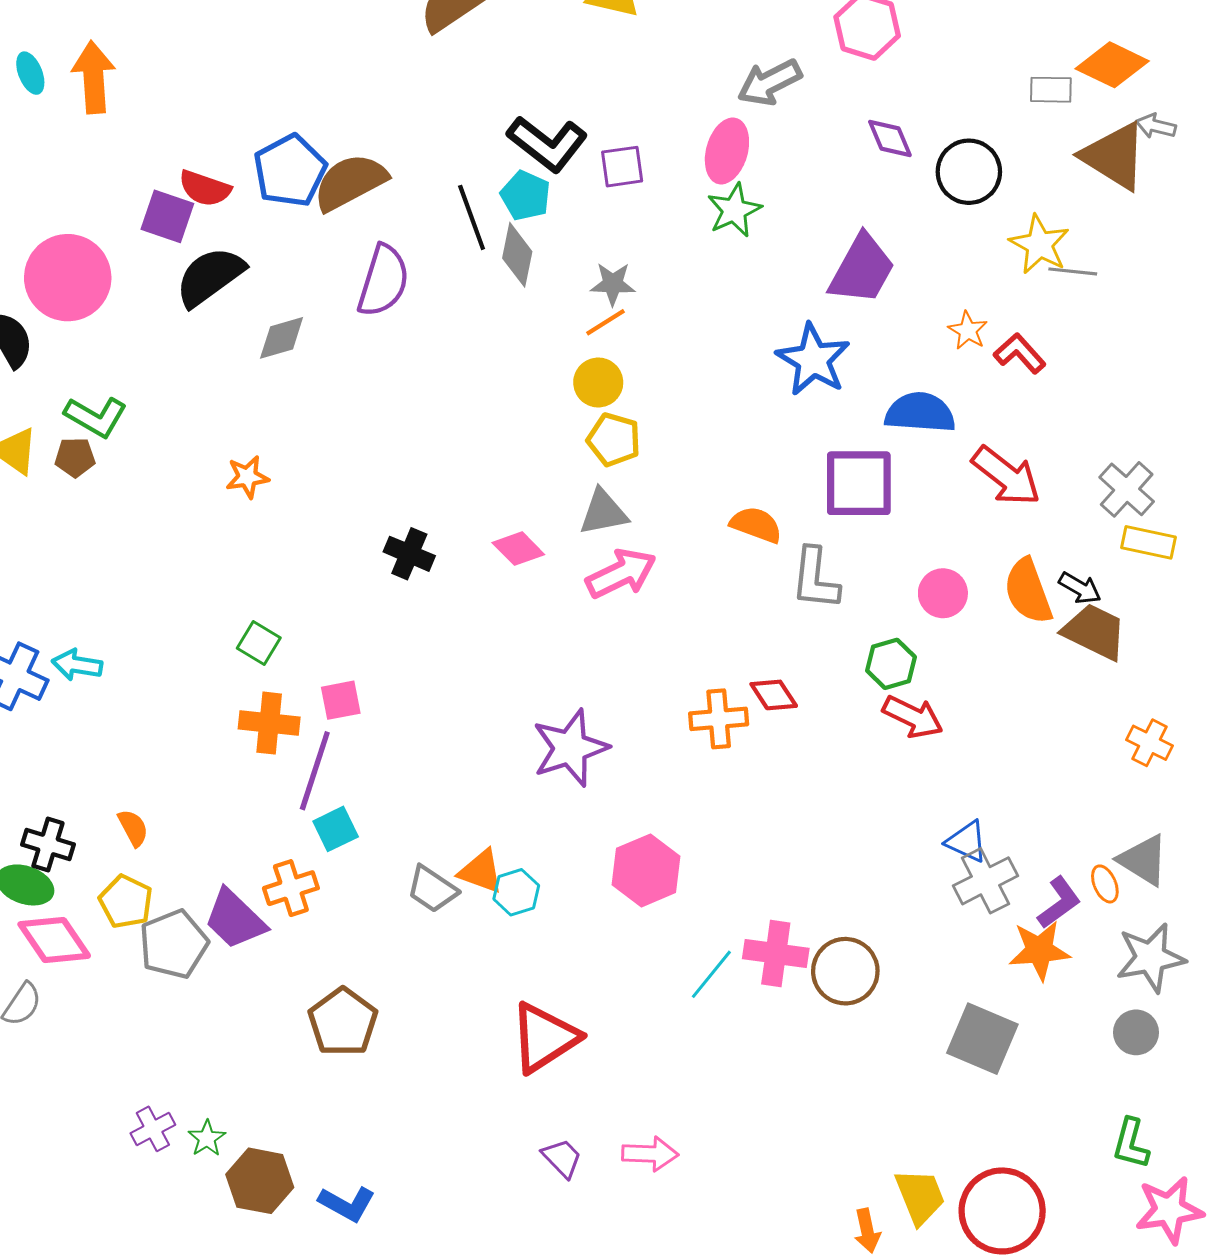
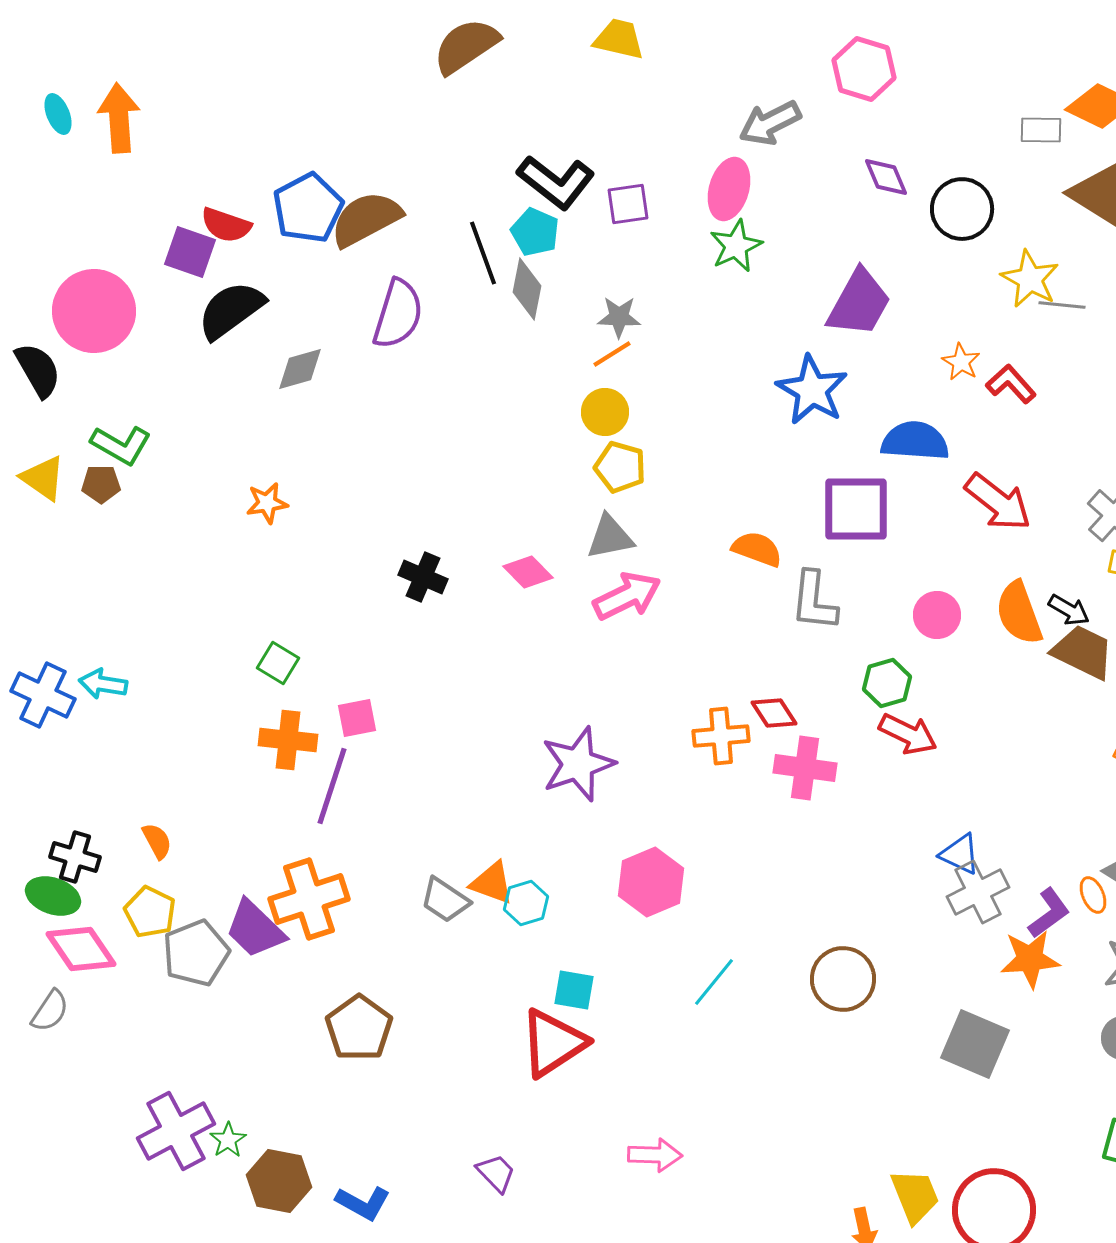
cyan square: (336, 829) -> (574, 990), moved, turned 36
orange cross: (291, 888) -> (309, 899), size x1.5
pink cross: (776, 954) -> (805, 768), moved
purple cross: (153, 1129) -> (176, 1131), size x1.8
purple trapezoid: (562, 1158) -> (496, 1173), moved

